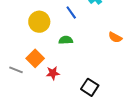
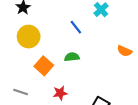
yellow circle: (39, 22) -> (29, 37), moved
orange square: (35, 58) -> (44, 66), moved

